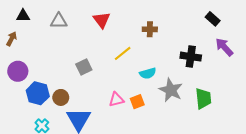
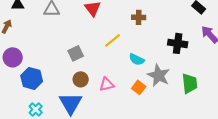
cyan semicircle: (148, 73) -> (137, 59), turned 42
brown circle: (61, 97) -> (81, 79), moved
orange square: (137, 102) -> (139, 87), moved, turned -32

